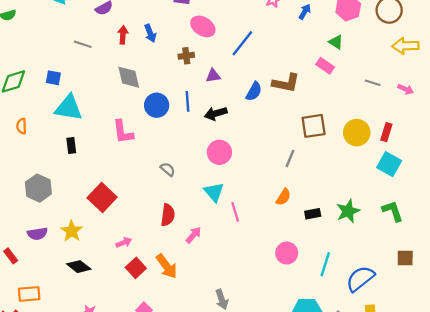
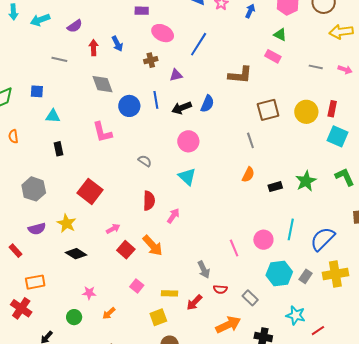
blue semicircle: (254, 91) -> (207, 104), moved
cyan triangle: (69, 108) -> (53, 116), size x0.6
gray line: (290, 158) -> (250, 140), turned -35
pink line: (235, 212) -> (234, 248), moved
pink circle: (287, 253) -> (263, 240), moved

